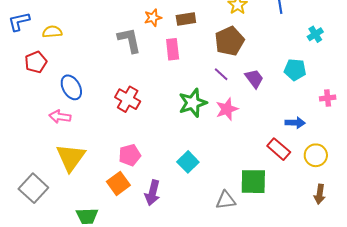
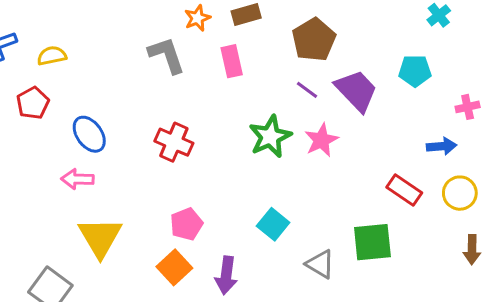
purple trapezoid: (254, 79) -> (356, 91), size x1.5
blue arrow: (295, 123) -> (442, 146), moved
gray triangle: (226, 200) -> (320, 264), moved, turned 45

